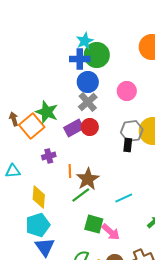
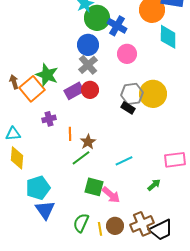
blue cross: (80, 59) -> (117, 26), moved, turned 30
black rectangle: (128, 145) -> (128, 108), turned -64
brown star: (88, 179) -> (88, 142), size x0.7
yellow diamond: (39, 197) -> (17, 158), moved

